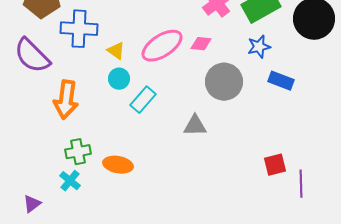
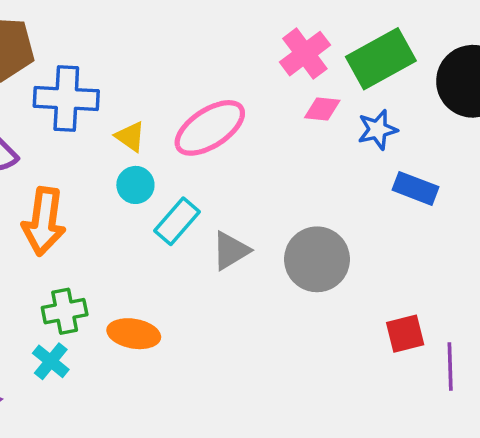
pink diamond: (201, 44) -> (322, 109), moved
gray circle: (224, 82) -> (317, 259), moved
gray triangle: (195, 126) -> (231, 251), moved, turned -30

